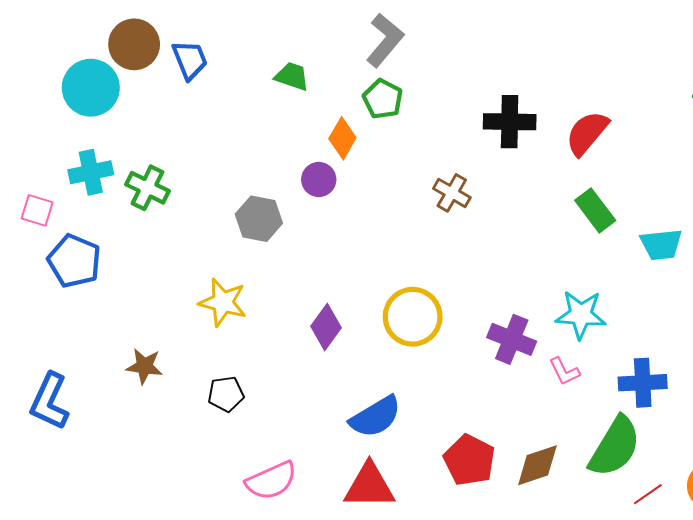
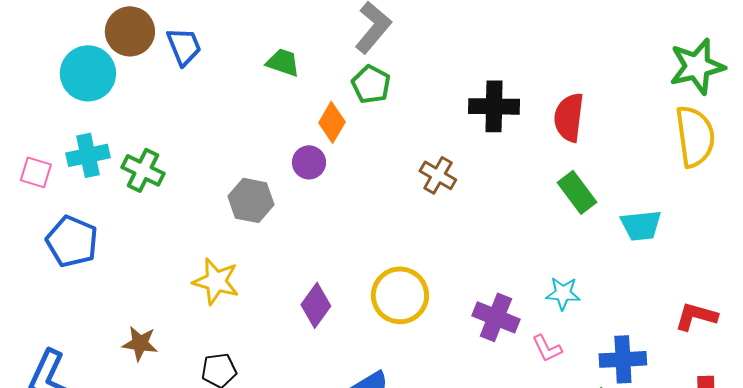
red semicircle: (587, 133) -> (569, 117), turned -33
pink square: (37, 210) -> (36, 172), moved
cyan star: (581, 315) -> (563, 293), size x0.7

